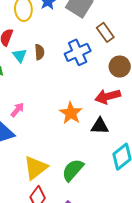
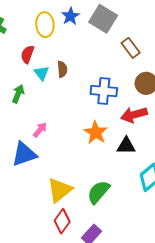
blue cross: (78, 52) -> (104, 91), moved, turned 30

